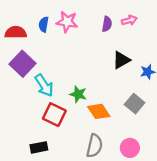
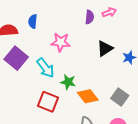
pink star: (67, 22) -> (61, 42), moved
cyan arrow: (44, 85) -> (46, 68), moved
gray square: (135, 104) -> (120, 97), moved

